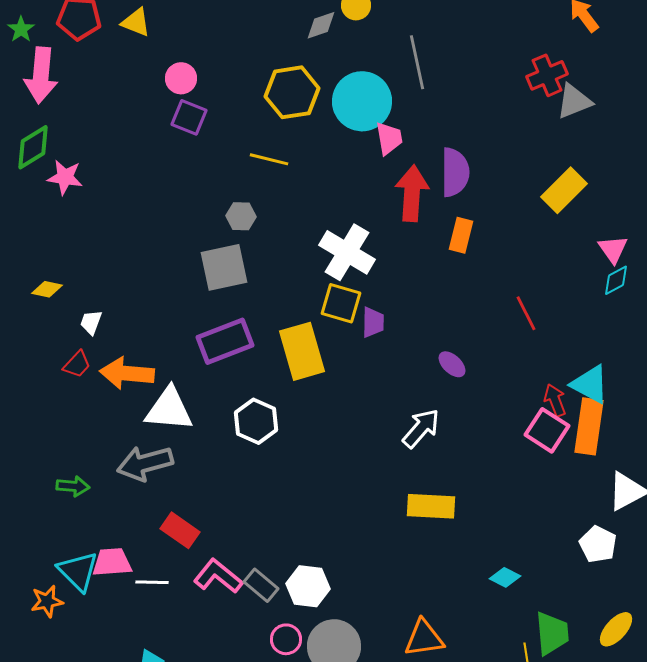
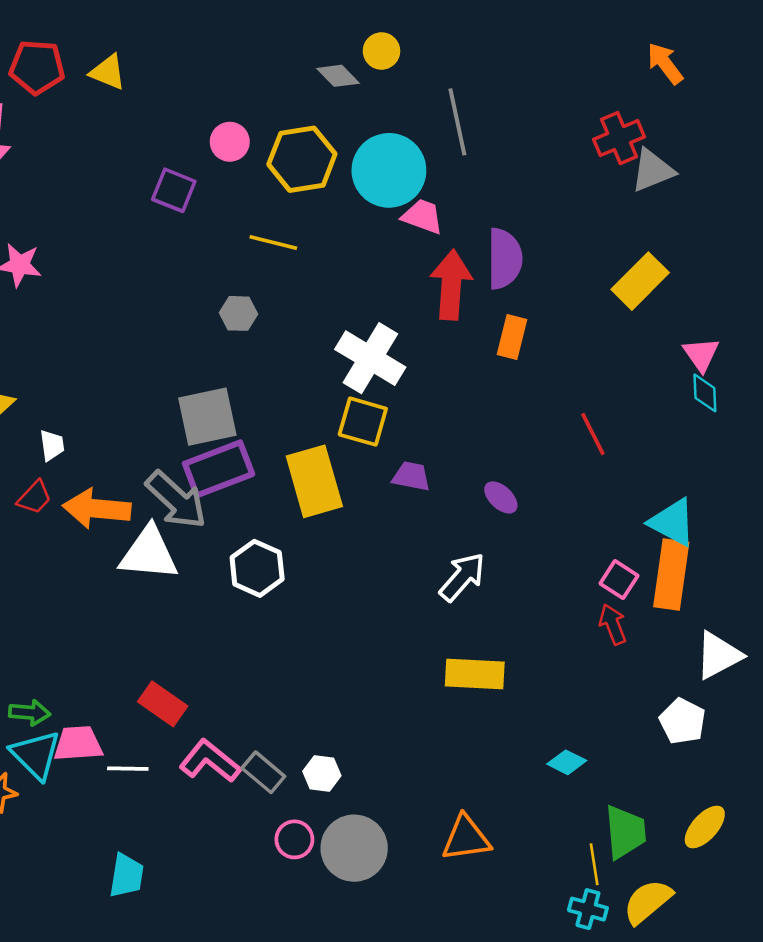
gray diamond: (321, 25) -> (338, 76), turned 64
pink circle: (181, 78) -> (230, 142), moved
pink trapezoid: (389, 138) -> (423, 216), turned -60
gray square: (224, 267) -> (207, 417), moved
cyan diamond: (616, 280) -> (705, 393), turned -64
white trapezoid: (91, 322) -> (52, 445), turned 152
purple trapezoid: (373, 322) -> (411, 476), moved, turned -80
red arrow: (555, 400) -> (613, 624), moved
pink square: (547, 430) -> (619, 580), size x0.7
gray arrow: (145, 463) -> (176, 500), moved, turned -122
green arrow: (73, 486) -> (30, 713), moved
white hexagon: (308, 586) -> (322, 774), size x0.7

